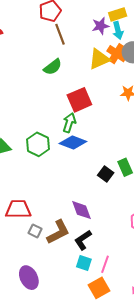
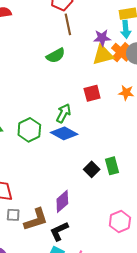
purple star: (100, 26) -> (102, 38), moved
red square: (79, 100) -> (92, 93), moved, size x0.7
purple diamond: (81, 210) -> (62, 201), turned 60
gray square: (35, 231) -> (13, 215), turned -32

